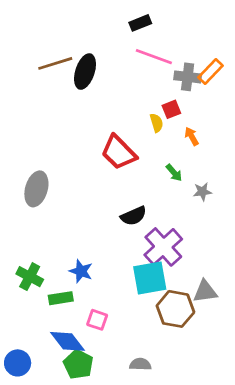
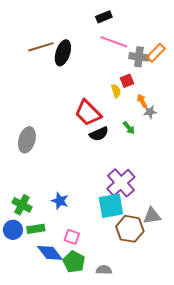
gray star: (202, 192) -> (150, 112), moved
black semicircle: (134, 216) -> (99, 134), moved
green rectangle: (61, 298) -> (36, 229), moved
blue circle: (18, 363) -> (13, 230), moved
green pentagon: (78, 364) -> (74, 262), moved

